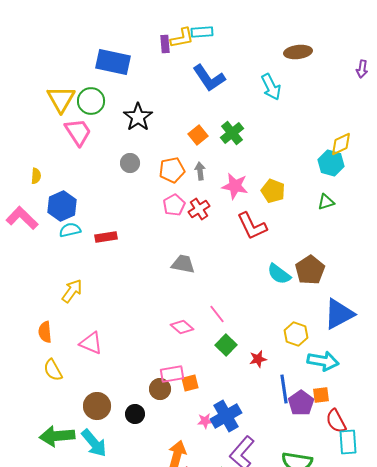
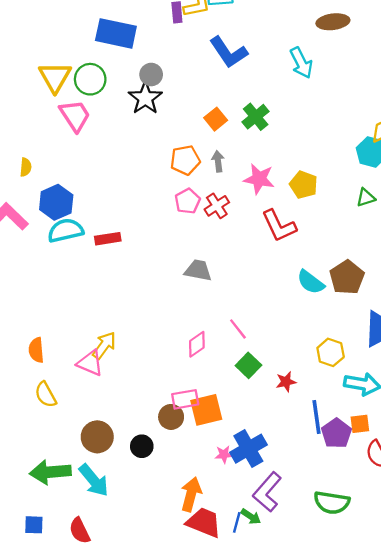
gray circle: (130, 163) -> (151, 75), moved
cyan semicircle: (70, 230) -> (66, 230), size x1.4
yellow arrow: (72, 291) -> (104, 345), moved
pink diamond: (182, 327) -> (197, 344), turned -75
orange square: (190, 383) -> (206, 410), size x1.6

